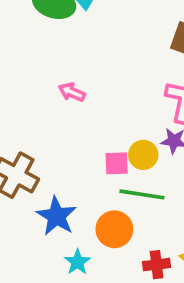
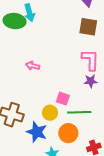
yellow circle: (143, 155) -> (50, 113), moved
pink square: (117, 163) -> (63, 99), turned 32

